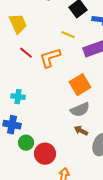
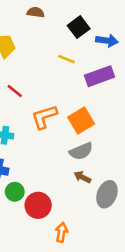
red line: (26, 53) -> (15, 91), moved
orange L-shape: (50, 58) -> (44, 117), moved

